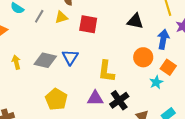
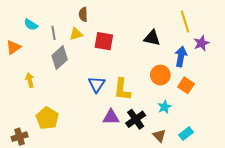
gray line: (39, 16) -> (53, 33), turned -40
blue triangle: (70, 57) -> (97, 84), moved
gray diamond: (45, 60) -> (60, 58), moved, turned -55
cyan star: (156, 82) -> (164, 107), moved
yellow pentagon: (56, 99) -> (47, 118), moved

